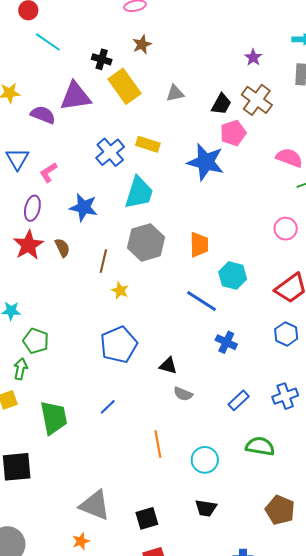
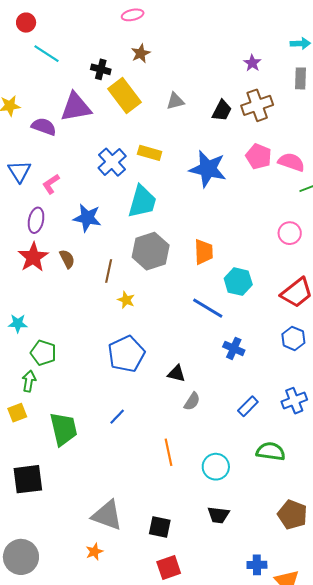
brown cross: (257, 100) -> (257, 105), turned 36
pink pentagon: (233, 133) -> (259, 156), moved, turned -30
gray semicircle: (183, 394) -> (192, 401), turned -78
black square: (147, 518) -> (160, 527), turned 30

